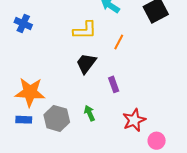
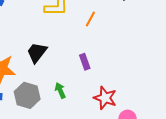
black trapezoid: (86, 63) -> (37, 52), moved
red star: (134, 120) -> (105, 98), turned -30

